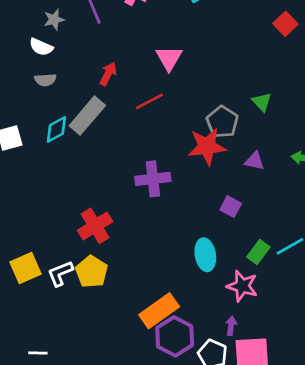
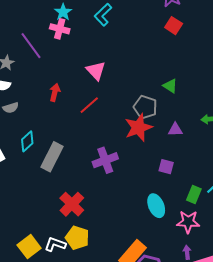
gray rectangle: (87, 116) -> (52, 157), moved
white L-shape: (60, 273) -> (55, 244), turned 55

